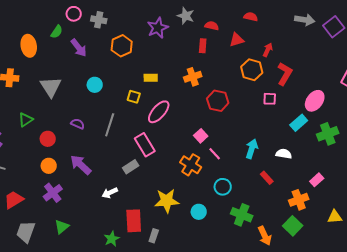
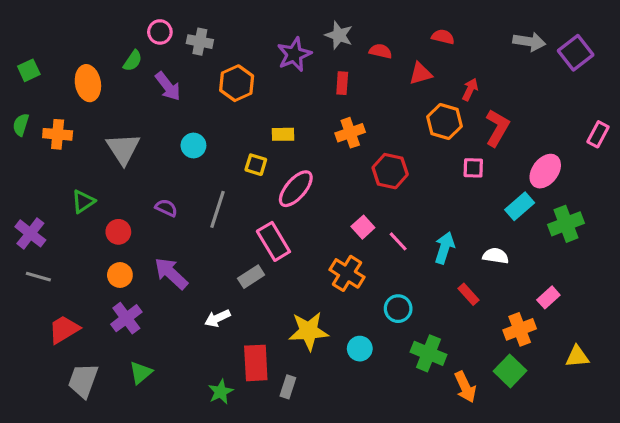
red rectangle: (203, 46) -> (342, 83), moved
pink line: (215, 154) -> (398, 241), moved

